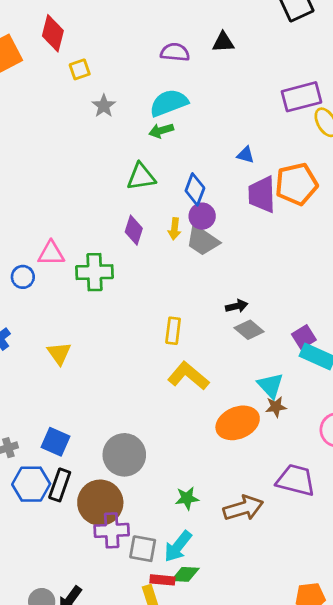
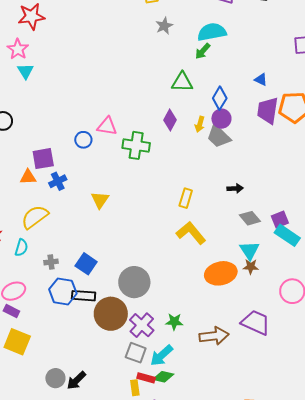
green arrow: (161, 131) -> (203, 51), turned -42
gray diamond: (249, 330) -> (250, 218), moved
black rectangle: (60, 485) -> (84, 296), turned 65
purple cross: (112, 530) -> (142, 325), moved, turned 35

